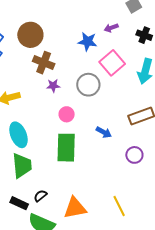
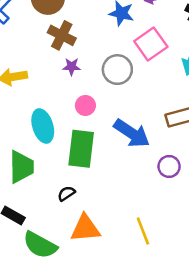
blue arrow: (104, 132) -> (132, 133), size x1.8
cyan ellipse: (18, 135) -> (43, 126), moved
black semicircle: (40, 196) -> (66, 193), moved

